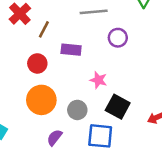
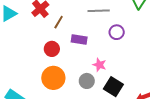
gray circle: (77, 110) -> (87, 81), moved

